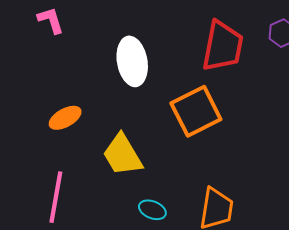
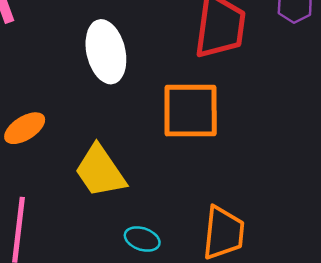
orange square: (196, 111) -> (191, 111), turned 30

